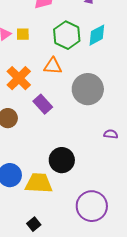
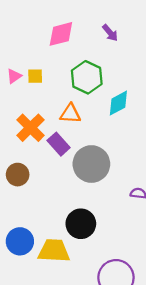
cyan diamond: (97, 35) -> (118, 103), moved
gray circle: (88, 89) -> (91, 164), moved
purple rectangle: (43, 104) -> (59, 144), moved

